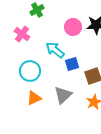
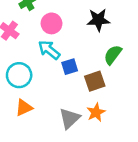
pink circle: (73, 27) -> (52, 23), moved
gray triangle: (63, 95) -> (70, 118), moved

